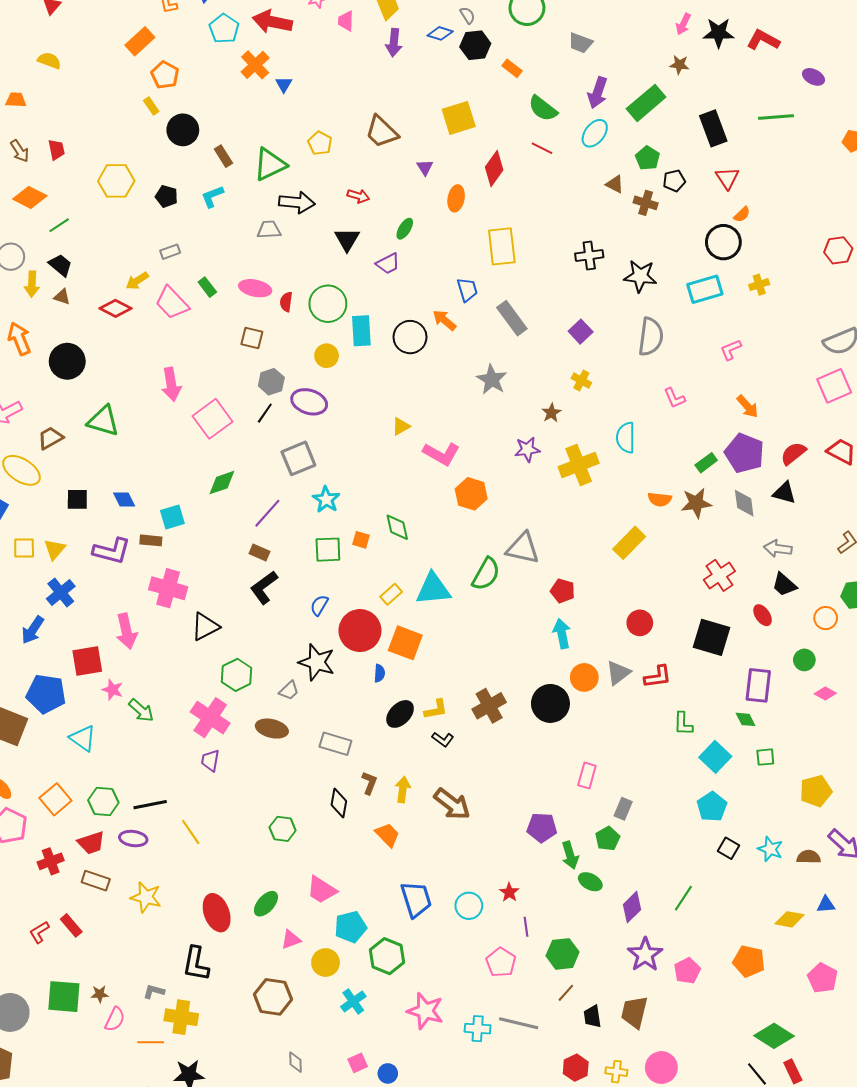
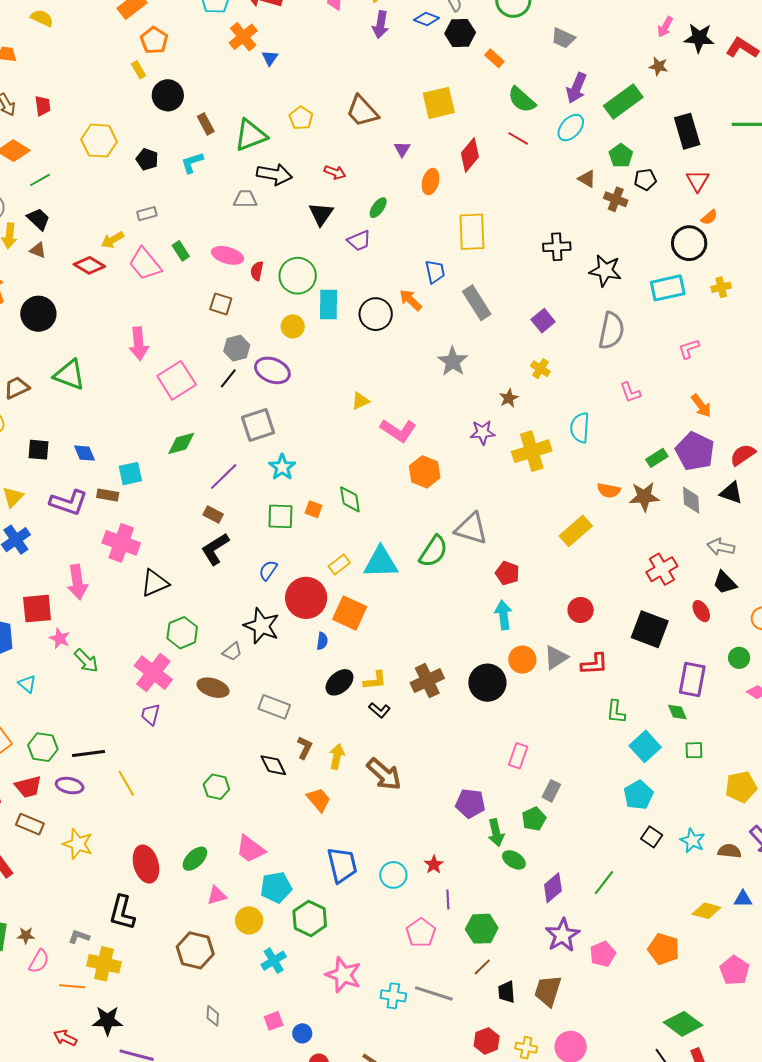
cyan triangle: (83, 738) -> (27, 684), size x0.7
black diamond: (339, 803) -> (273, 765), turned -40

